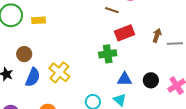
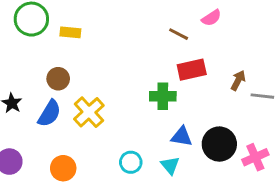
brown circle: (24, 54) -> (58, 79), moved
black circle: (151, 80) -> (219, 144), size x1.5

